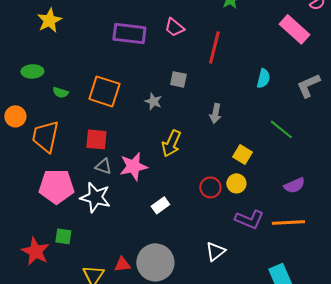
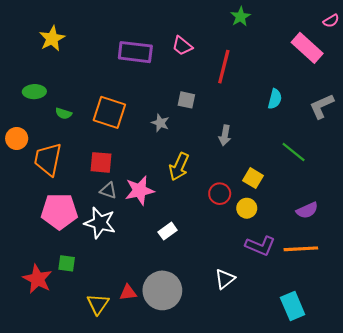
red circle: (210, 187) -> (220, 194), moved

